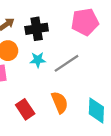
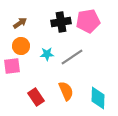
black cross: (37, 29) -> (61, 22), moved

